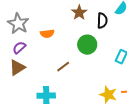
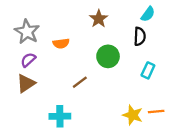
black semicircle: (102, 21) -> (140, 36), moved

